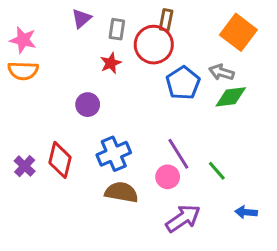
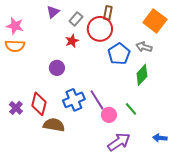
gray rectangle: (117, 29) -> (76, 19), turned 32
green diamond: (231, 97) -> (142, 75), moved, turned -40
purple line: (178, 154) -> (97, 100), moved
green line: (217, 171) -> (131, 109), moved
brown semicircle: (121, 192) -> (54, 125), moved

